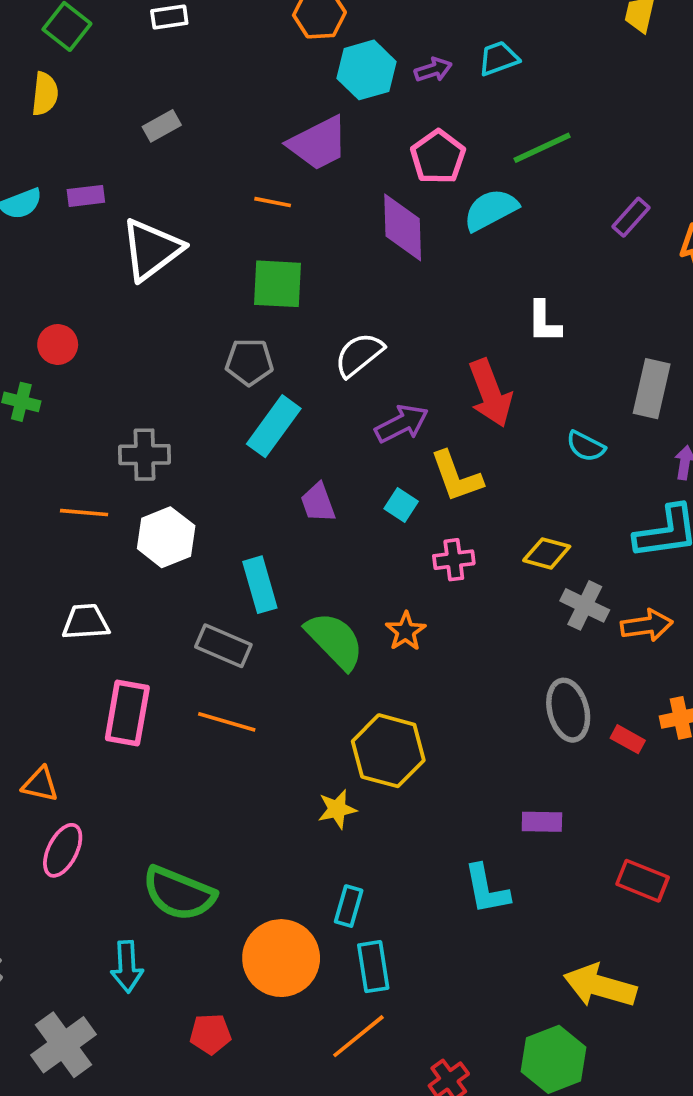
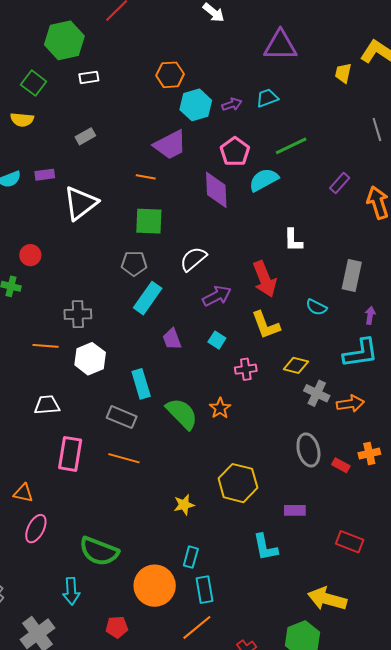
yellow semicircle: (45, 94) -> (22, 120), turned 90
yellow L-shape: (456, 476) -> (266, 325), moved
yellow hexagon: (388, 751) -> (238, 483), moved

